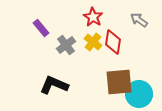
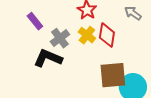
black L-shape: (54, 85) -> (48, 58), moved

